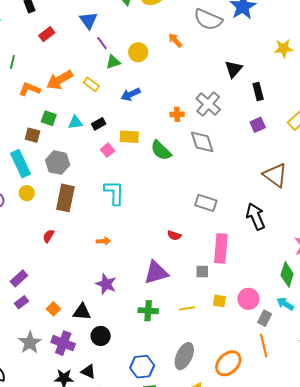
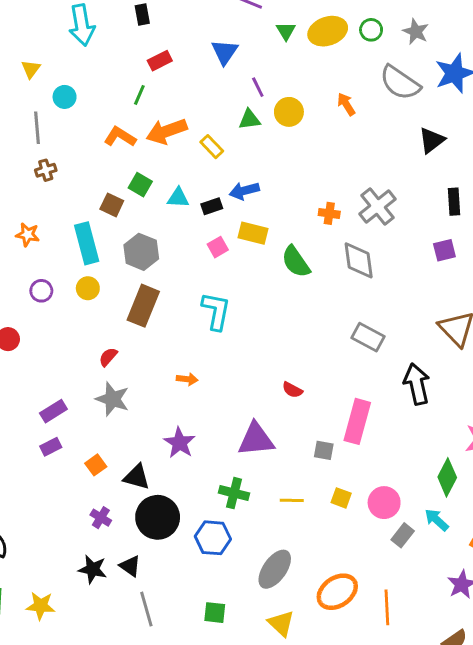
purple line: (102, 43) -> (258, 87), moved
green line: (12, 62) -> (139, 95), moved
black triangle: (234, 69) -> (432, 140), moved
blue arrow: (131, 94) -> (244, 191), moved
gray rectangle: (206, 203) -> (368, 337), moved
black circle: (101, 336) -> (158, 517), size x1.5
gray star: (30, 343) -> (113, 399), moved, turned -30
purple cross: (63, 343) -> (101, 518), size x0.6
orange line: (264, 345) -> (387, 607), moved
blue hexagon: (142, 367) -> (213, 538), moved

